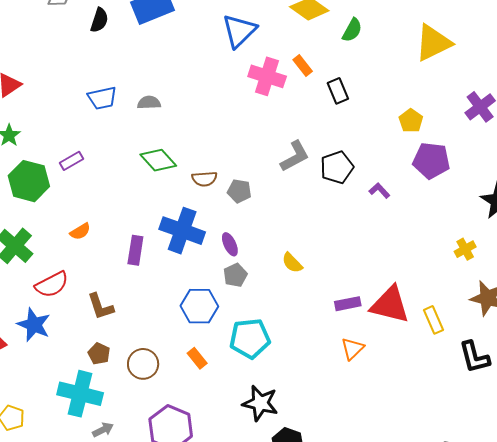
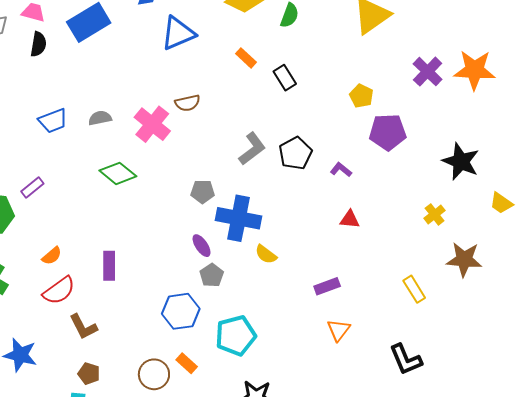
blue triangle: (239, 31) -> (178, 33), turned 30
pink cross: (267, 76) -> (152, 124), moved, turned 30
brown semicircle: (204, 179) -> (188, 103), moved
blue cross: (182, 231) -> (239, 218), moved
red semicircle: (52, 285) -> (59, 291), moved
red triangle: (390, 305) -> (350, 219), moved, size x0.5
black L-shape: (474, 357) -> (406, 360), moved
brown circle: (143, 364) -> (154, 374), moved

